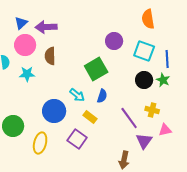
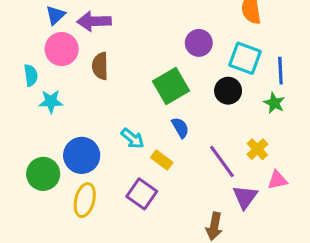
cyan star: (27, 74) -> (51, 101), moved
black circle: (144, 80) -> (228, 91), moved
cyan arrow: (77, 95) -> (133, 138), moved
blue semicircle: (102, 96) -> (180, 128), turned -48
yellow cross: (152, 110) -> (257, 149), turned 32
blue circle: (54, 111) -> (82, 155), moved

